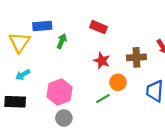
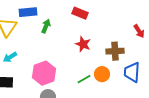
brown cross: (136, 57) -> (115, 51), moved
orange circle: (118, 82) -> (102, 74), moved

